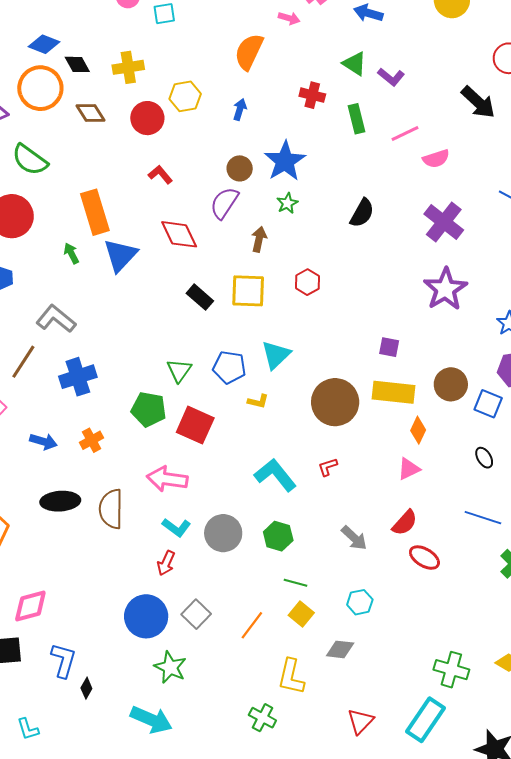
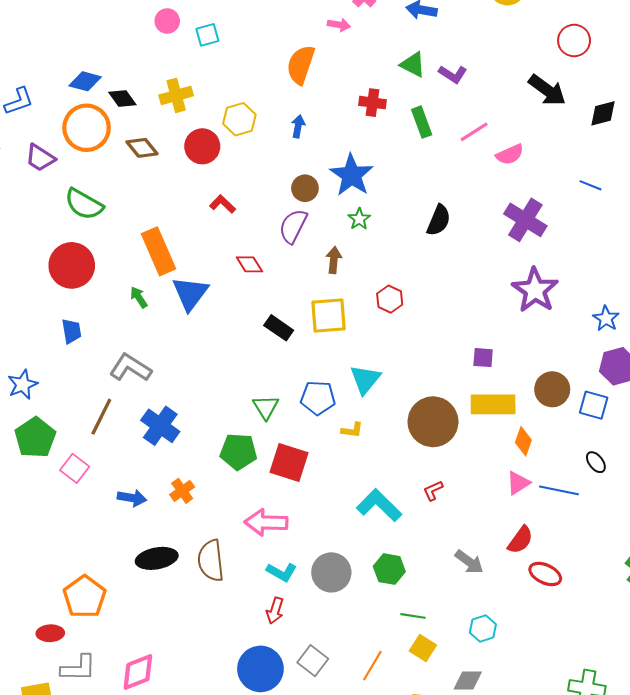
red diamond: (179, 234) -> (249, 264), size x0.7
blue cross: (78, 377) -> (160, 426), turned -30
blue line: (483, 518) -> (559, 490), moved

